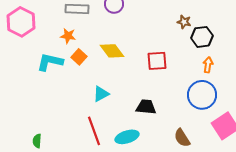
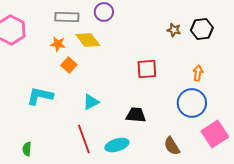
black hexagon: (202, 37) -> (202, 29), moved
yellow diamond: (112, 51) -> (88, 40), moved
cyan L-shape: (50, 62) -> (40, 96), moved

